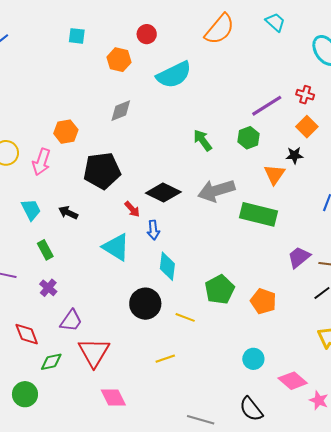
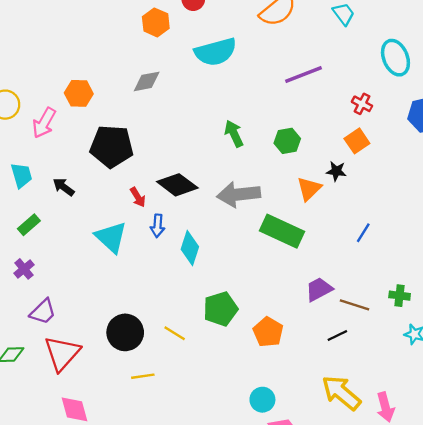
purple line: (267, 106) -> (303, 75), moved
green rectangle: (45, 250) -> (29, 225), turned 66
cyan diamond: (167, 266) -> (190, 248), moved
black circle: (145, 304) -> (125, 332), moved
cyan circle: (253, 359) -> (262, 400), moved

